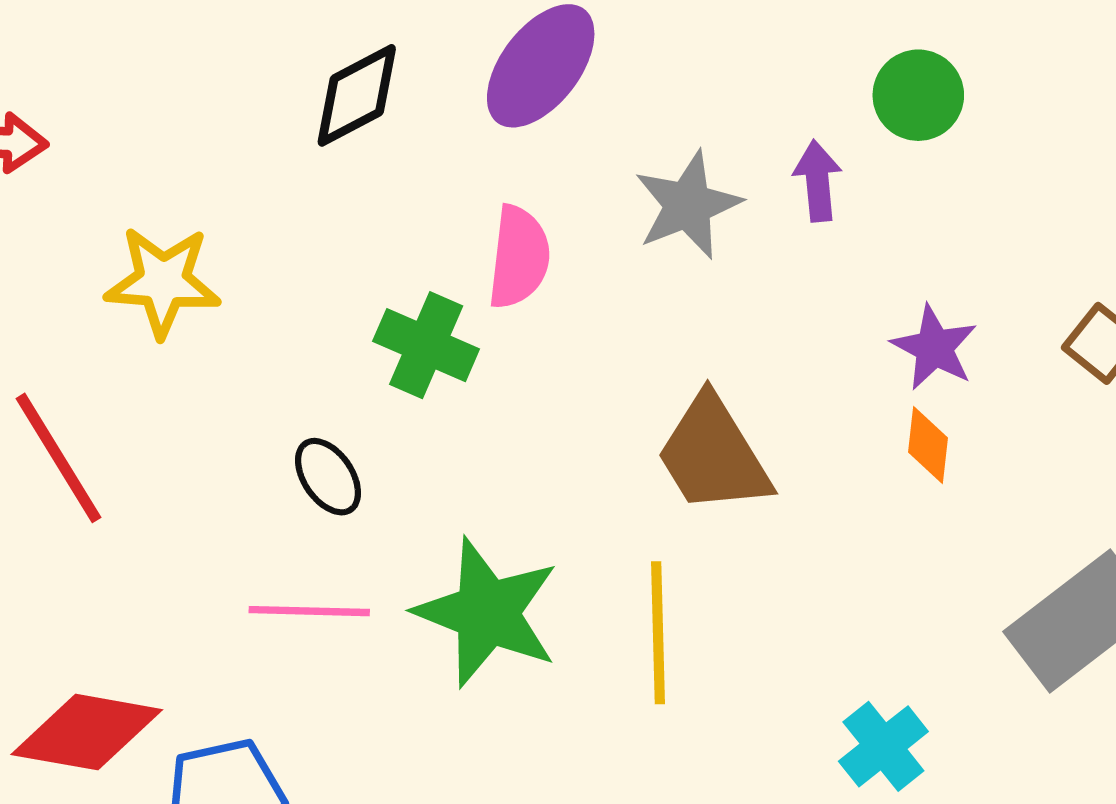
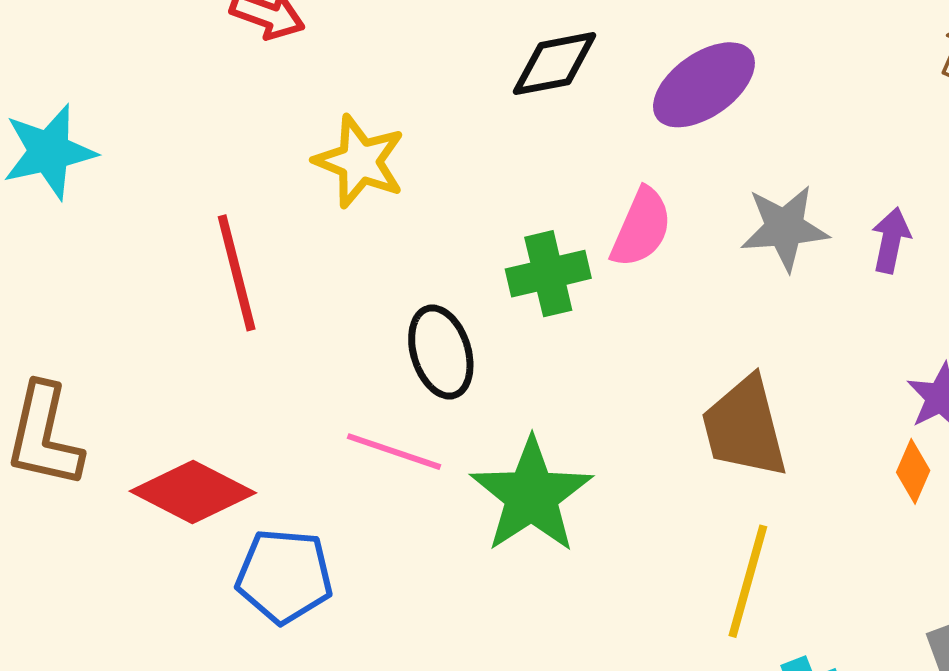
green cross: (426, 345) -> (548, 274), turned 36
black ellipse: (328, 477) -> (441, 352), size x1.4
yellow line: (658, 633) -> (748, 581), moved

